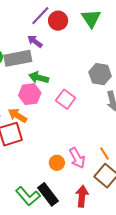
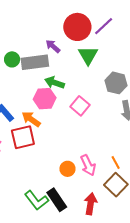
purple line: (40, 16) -> (104, 26), moved
green triangle: (91, 19) -> (88, 55), moved
red circle: (58, 21) -> (77, 27), size x1.4

